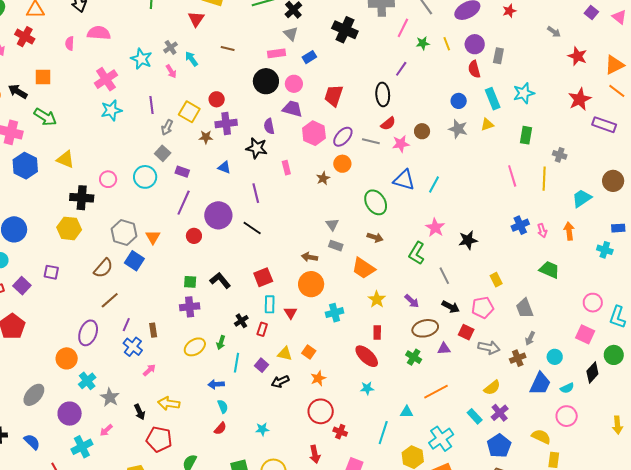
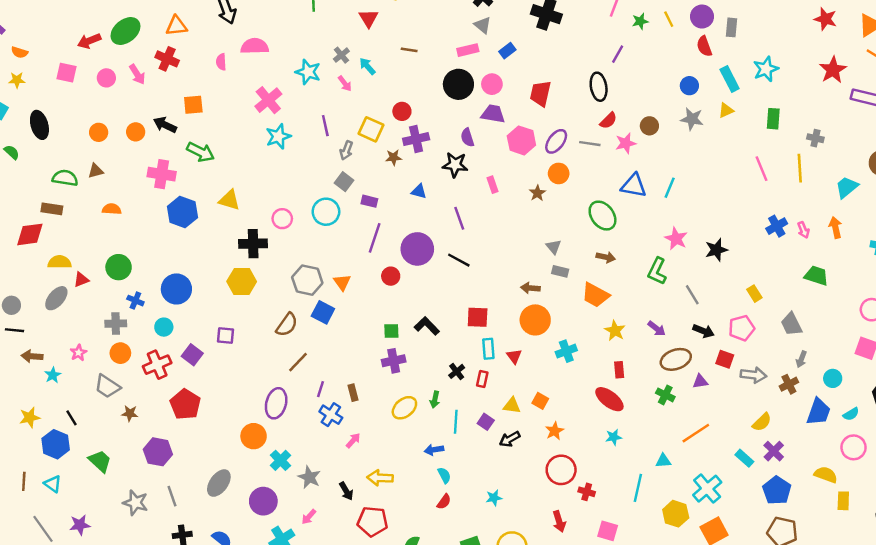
red square: (263, 277) -> (478, 317), turned 30

